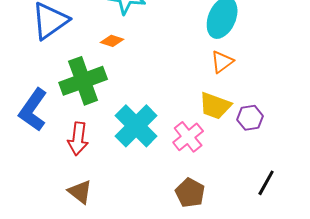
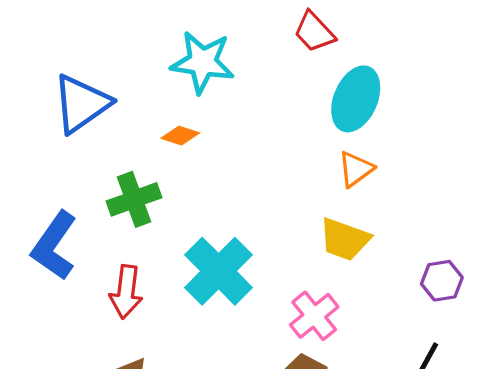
green cross: (83, 81) -> (134, 199), size x0.7
purple hexagon: (250, 118) -> (442, 281), moved
pink cross: (188, 137) -> (314, 316), moved

